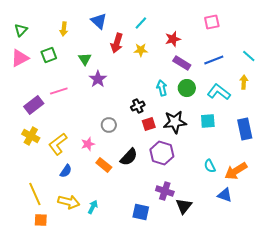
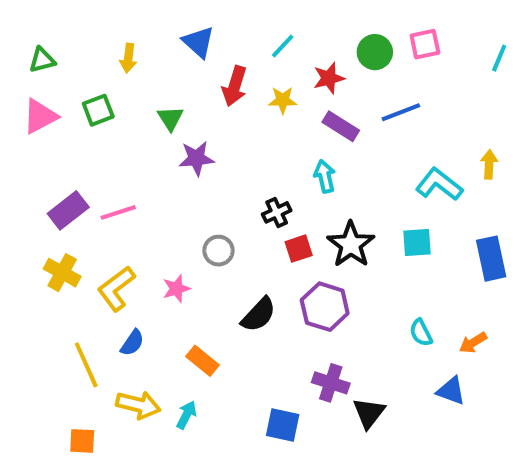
green triangle: (21, 30) -> (42, 60), turned 32
red star: (173, 39) -> (329, 78), moved
cyan line: (249, 56) -> (499, 58), moved, turned 72
blue line: (214, 60) -> (401, 112), moved
purple rectangle: (182, 63) -> (341, 126), moved
purple star: (98, 79) -> (196, 158), turned 30
green circle: (187, 88) -> (375, 52), moved
pink line: (59, 91) -> (118, 212), moved
black star: (175, 122) -> (351, 245), turned -30
orange rectangle: (104, 165) -> (202, 361), moved
orange arrow: (236, 171) -> (473, 343), size x0.6
yellow line: (35, 194) -> (86, 365), moved

